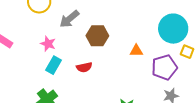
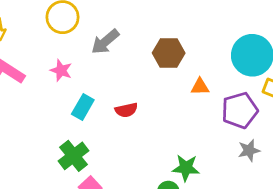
brown hexagon: (97, 36) -> (169, 53), moved
pink star: (48, 44) -> (61, 70), moved

